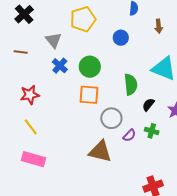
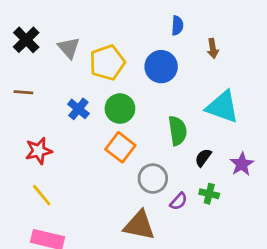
yellow pentagon: (83, 19) -> (107, 63), moved
blue circle: (121, 38) -> (161, 67), size x1.5
gray triangle: (53, 40) -> (69, 48), moved
orange square: (89, 95) -> (120, 147), turned 35

